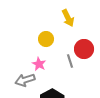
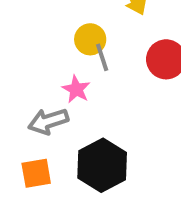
gray line: (70, 61) -> (102, 57), moved

